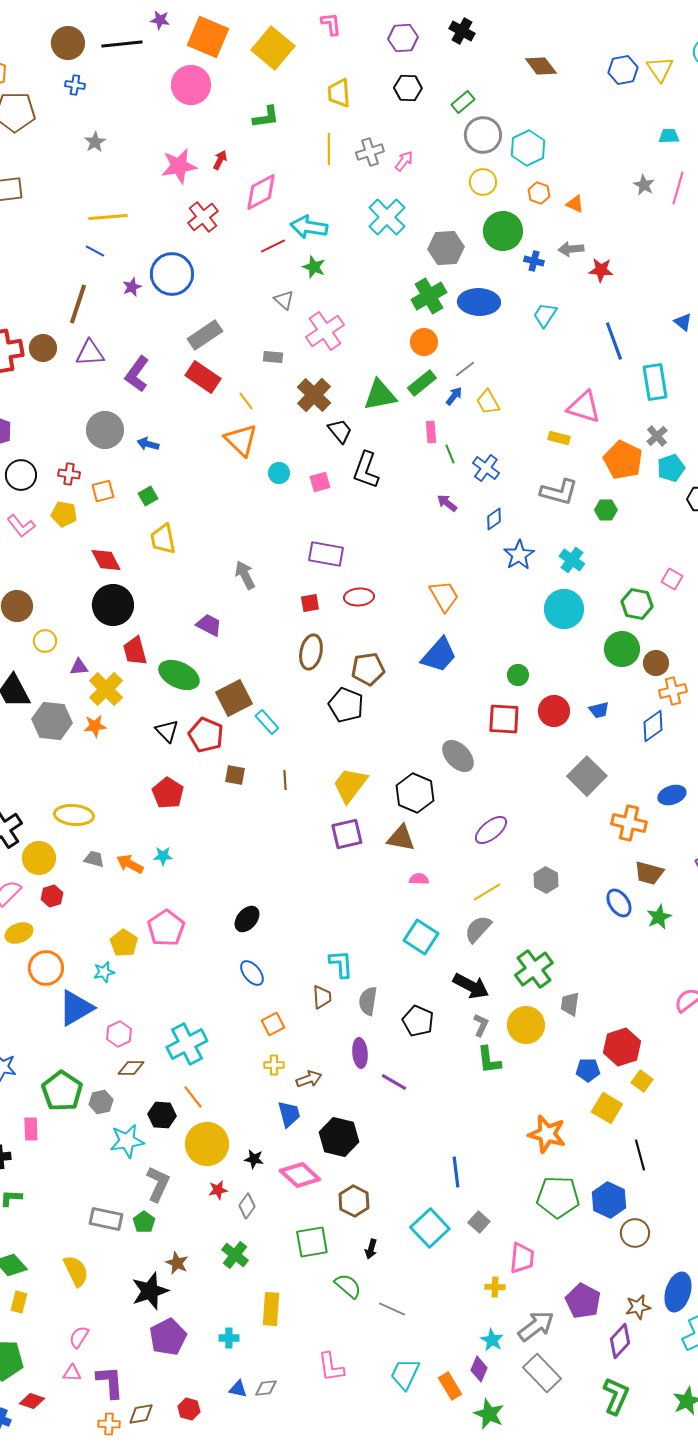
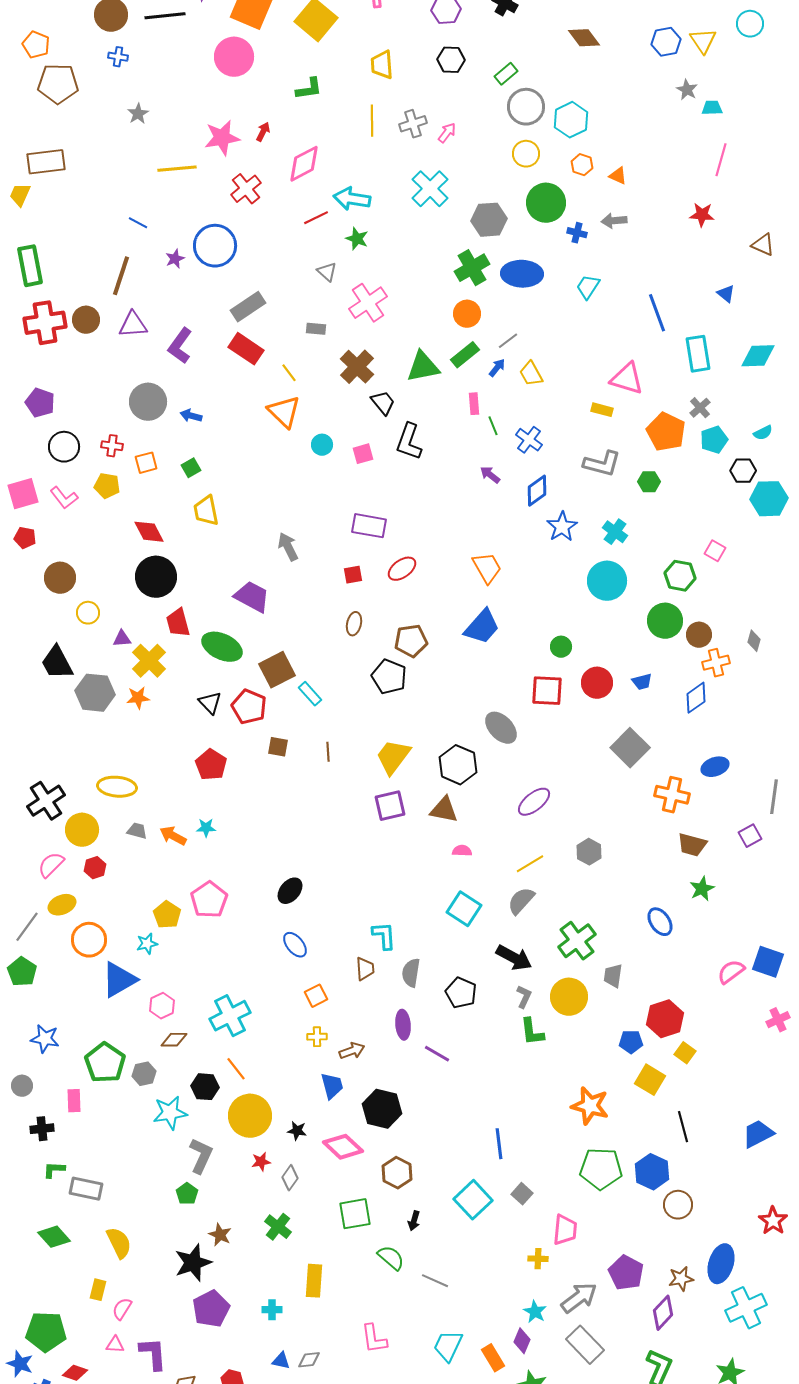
gray star: (644, 185) -> (687, 90), moved
yellow line: (108, 217) -> (177, 169), moved
red star: (601, 270) -> (702, 215), moved
blue diamond: (494, 519) -> (537, 491), size x1.4
red ellipse: (359, 597) -> (402, 569), turned -32
purple trapezoid: (209, 625) -> (252, 597), size x1.4
brown ellipse: (311, 652) -> (354, 624), size x0.7
blue ellipse: (619, 903) -> (660, 922), moved
gray rectangle: (106, 1219) -> (86, 1189), moved
yellow rectangle: (19, 1302) -> (98, 1290), moved

